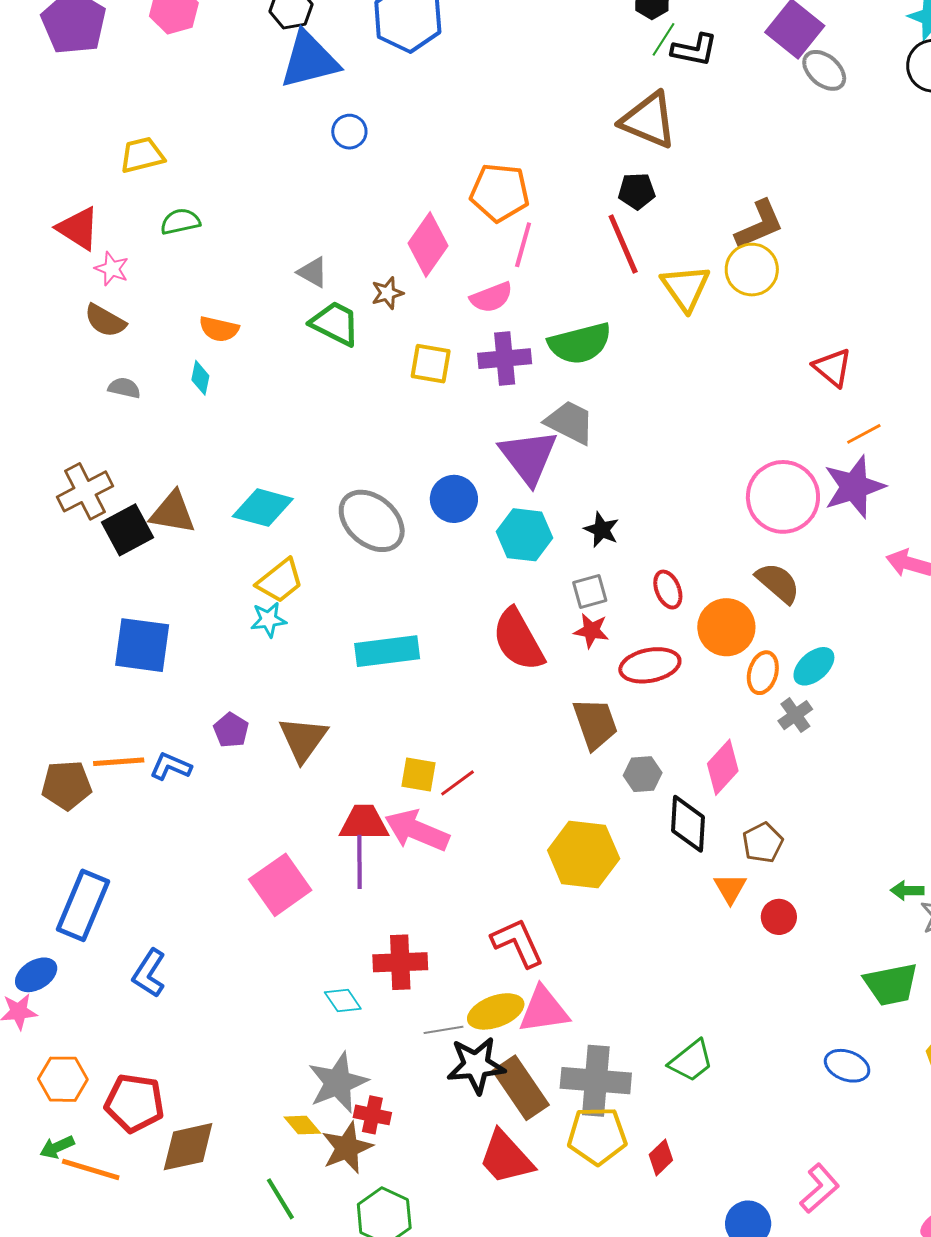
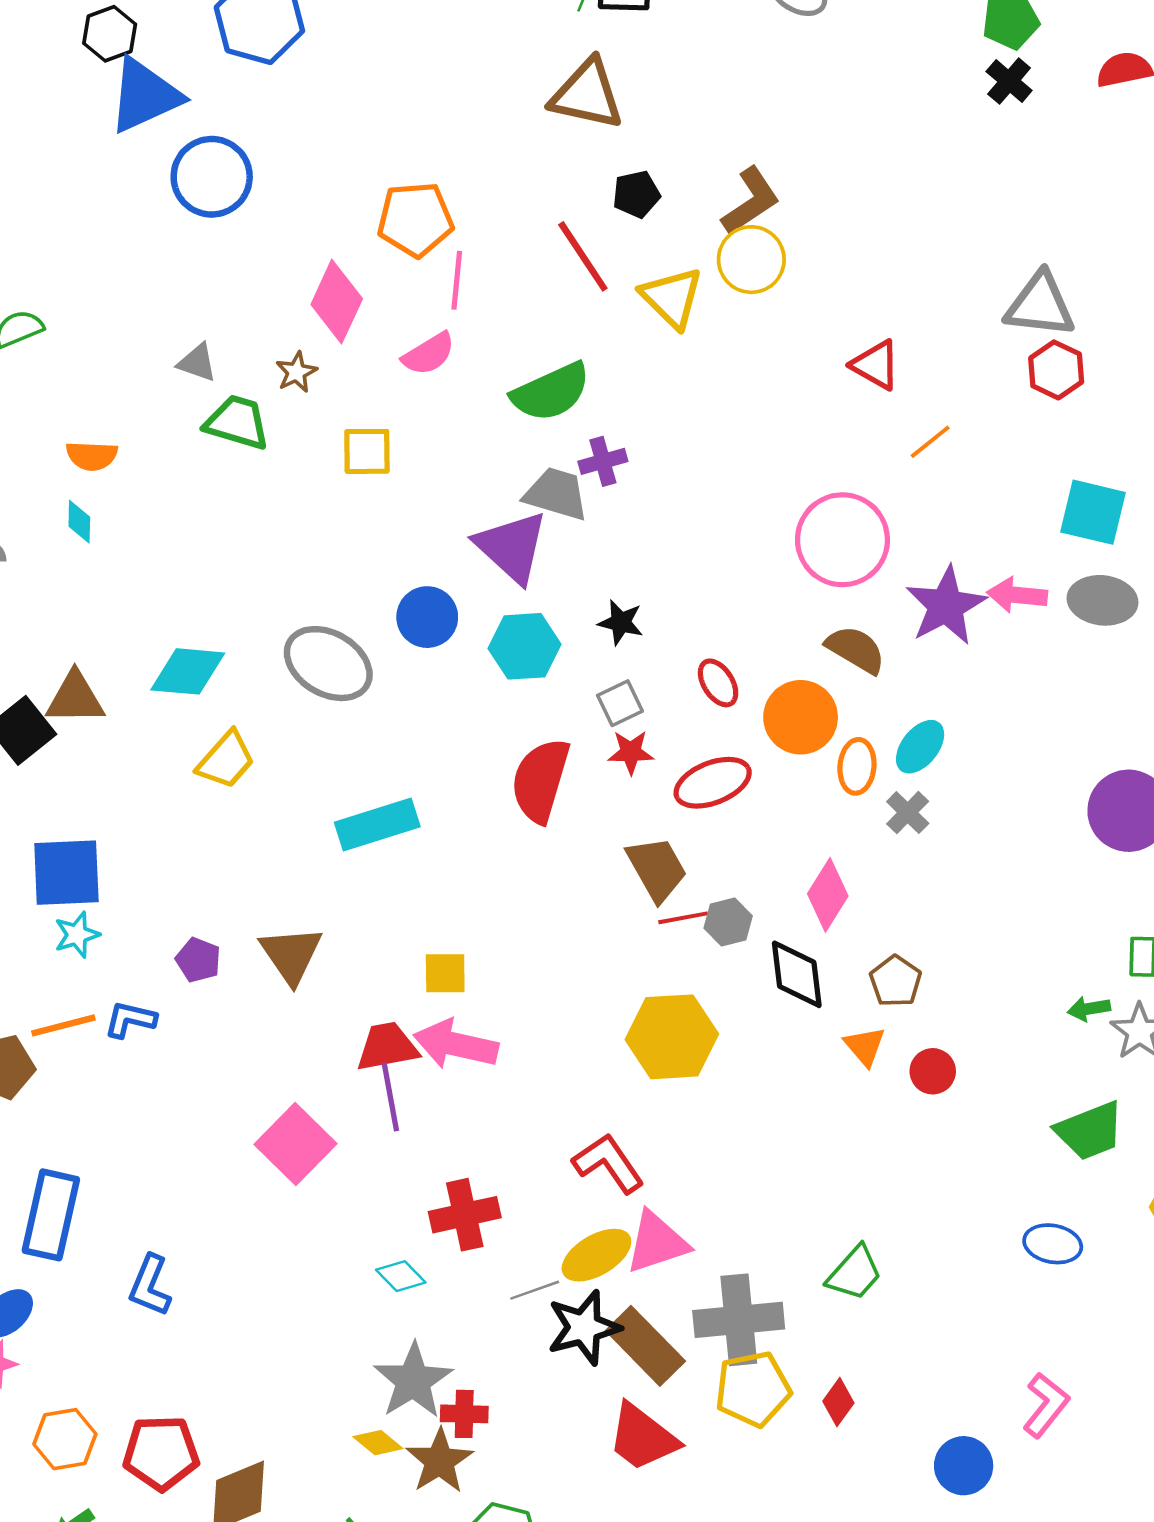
blue circle: (349, 132) -> (212, 177), size x1.8
black pentagon: (637, 191) -> (636, 194), moved
purple cross: (505, 359) -> (603, 461), moved, size x0.7
purple star: (854, 487) -> (946, 606), moved
cyan star: (268, 620) -> (77, 935), moved
red semicircle: (518, 640) -> (540, 780), turned 56
red line: (457, 783) -> (683, 918), moved, turned 36

